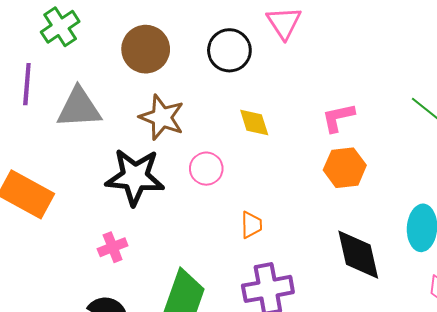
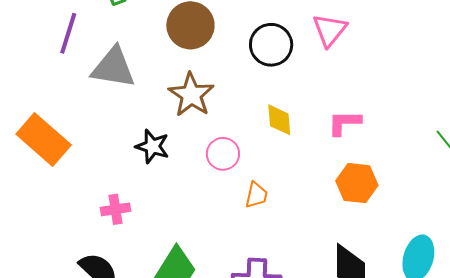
pink L-shape: (338, 118) -> (344, 123), moved
black star: (135, 177) -> (152, 146), size x0.6
orange trapezoid: (251, 225) -> (256, 195), moved

